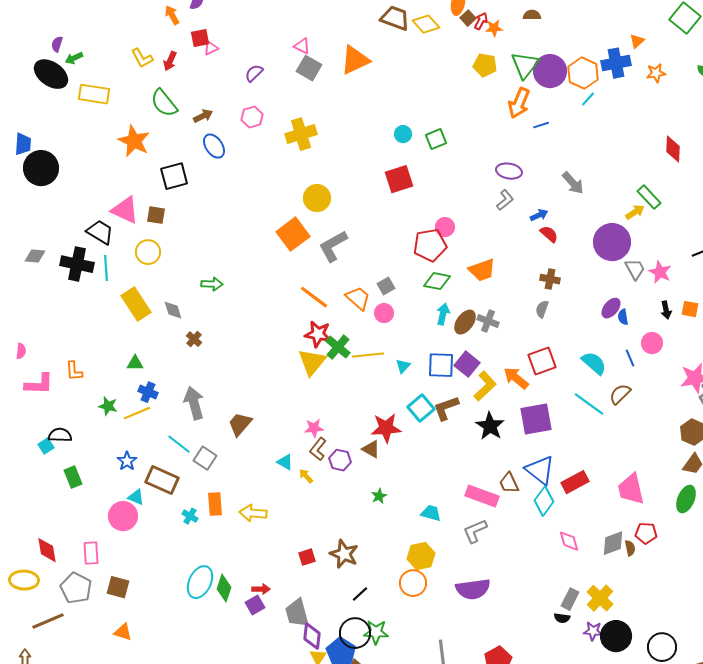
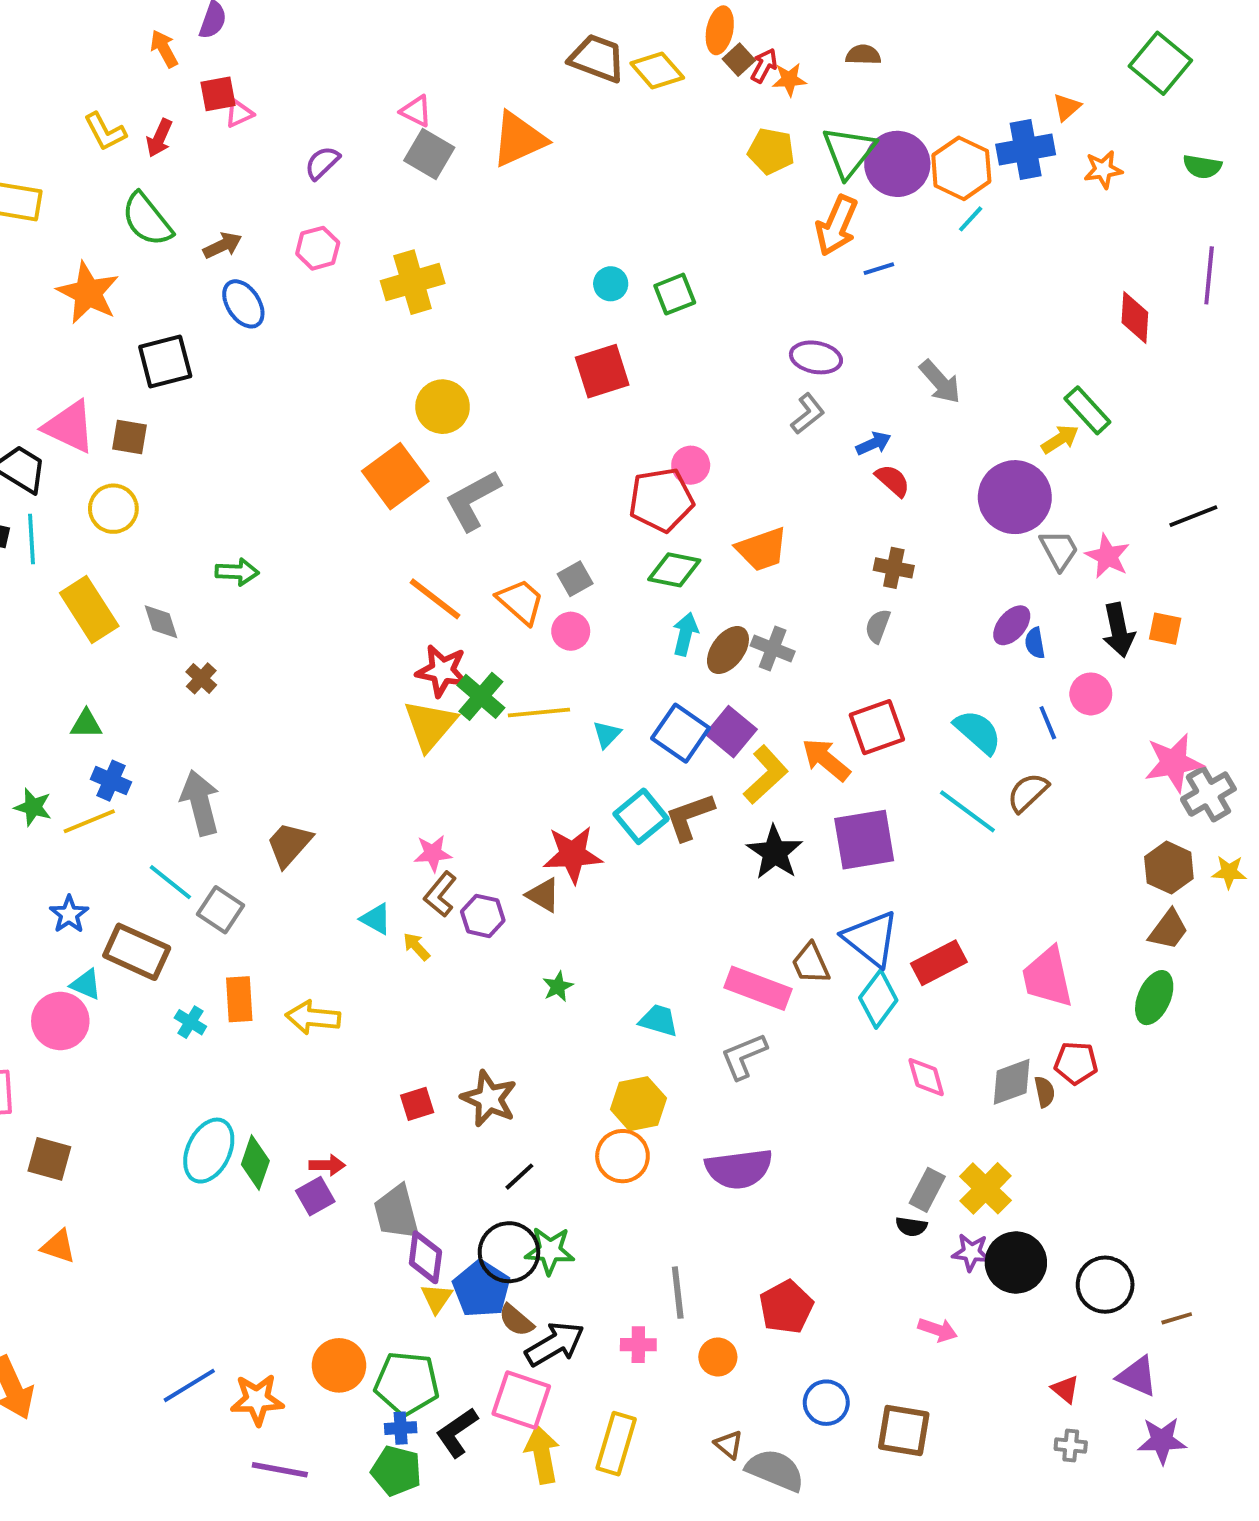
black arrow: (666, 310) -> (1119, 630), size x1.5
blue square: (441, 365) -> (681, 733), turned 32

